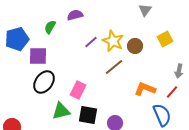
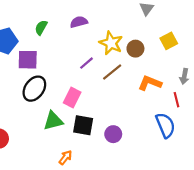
purple semicircle: (75, 15) -> (79, 22), moved
purple line: (91, 42) -> (87, 63), moved
orange L-shape: (145, 89) -> (150, 83), moved
red line: (172, 92) -> (177, 100), turned -56

